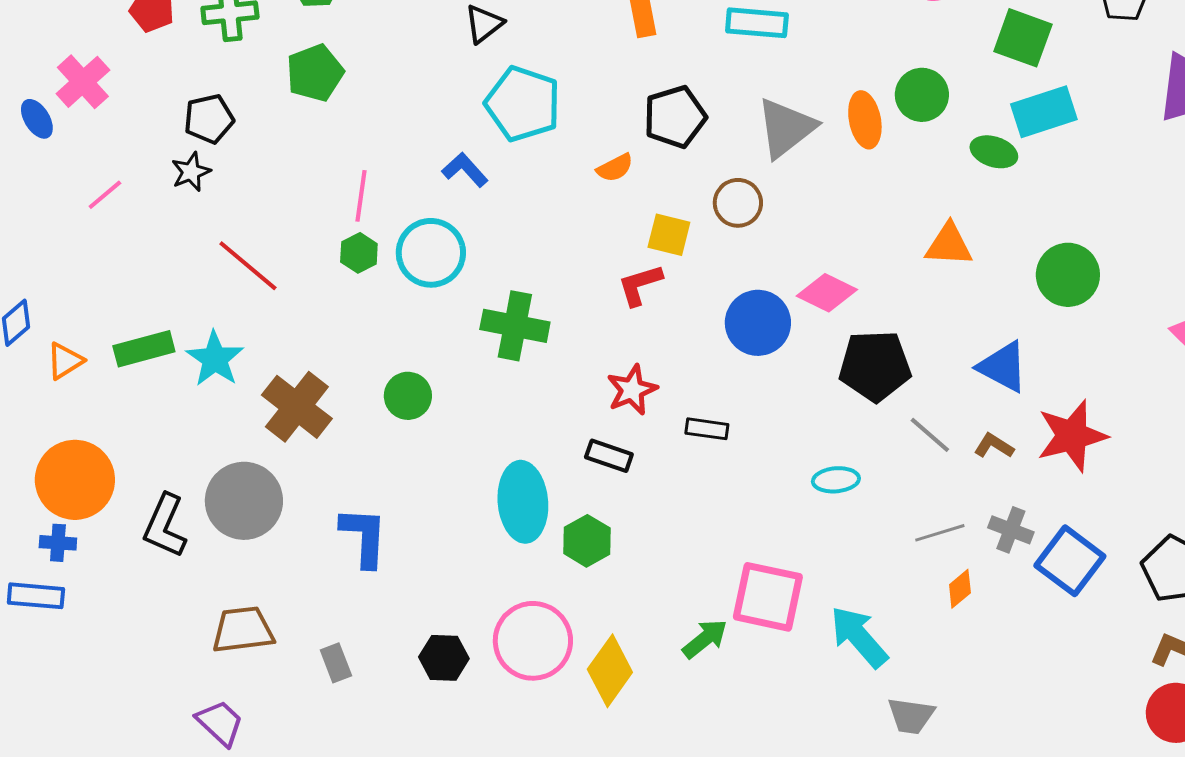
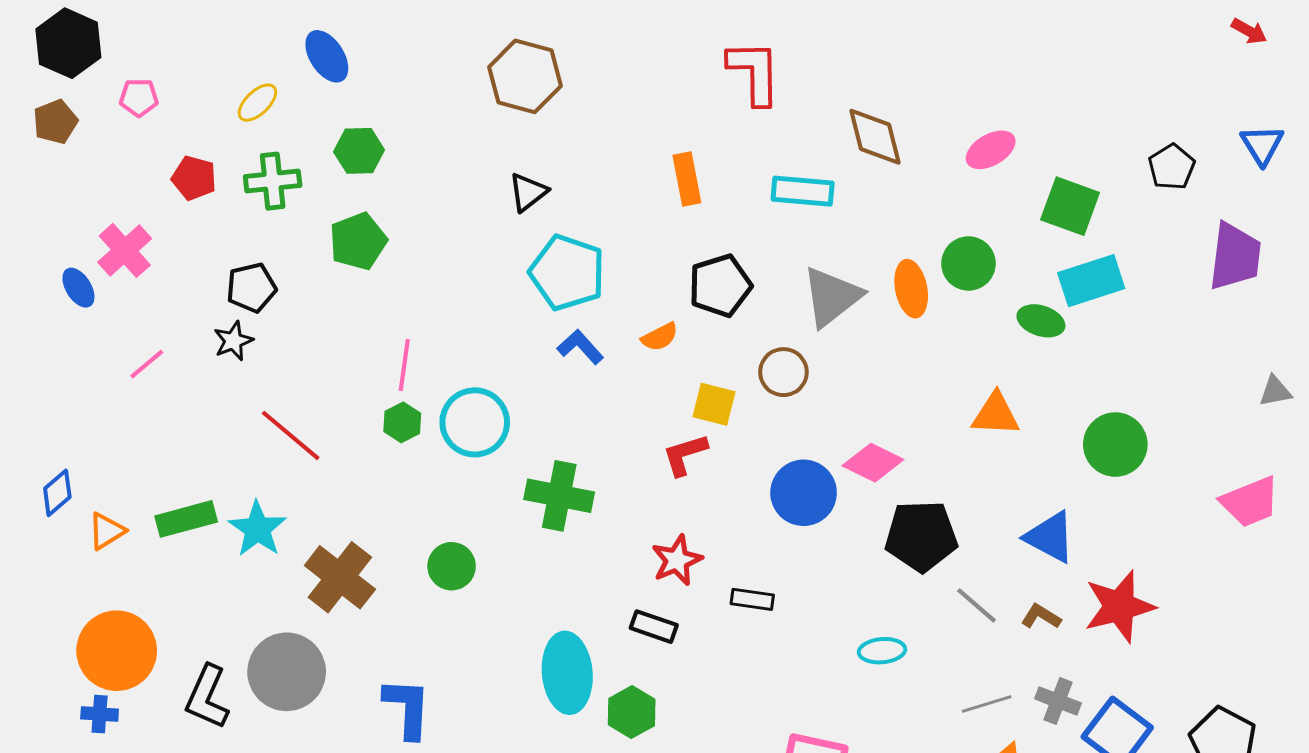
blue L-shape: (465, 170) -> (580, 347), moved

